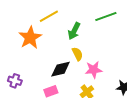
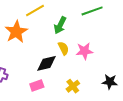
pink star: (94, 70) -> (84, 51), moved

